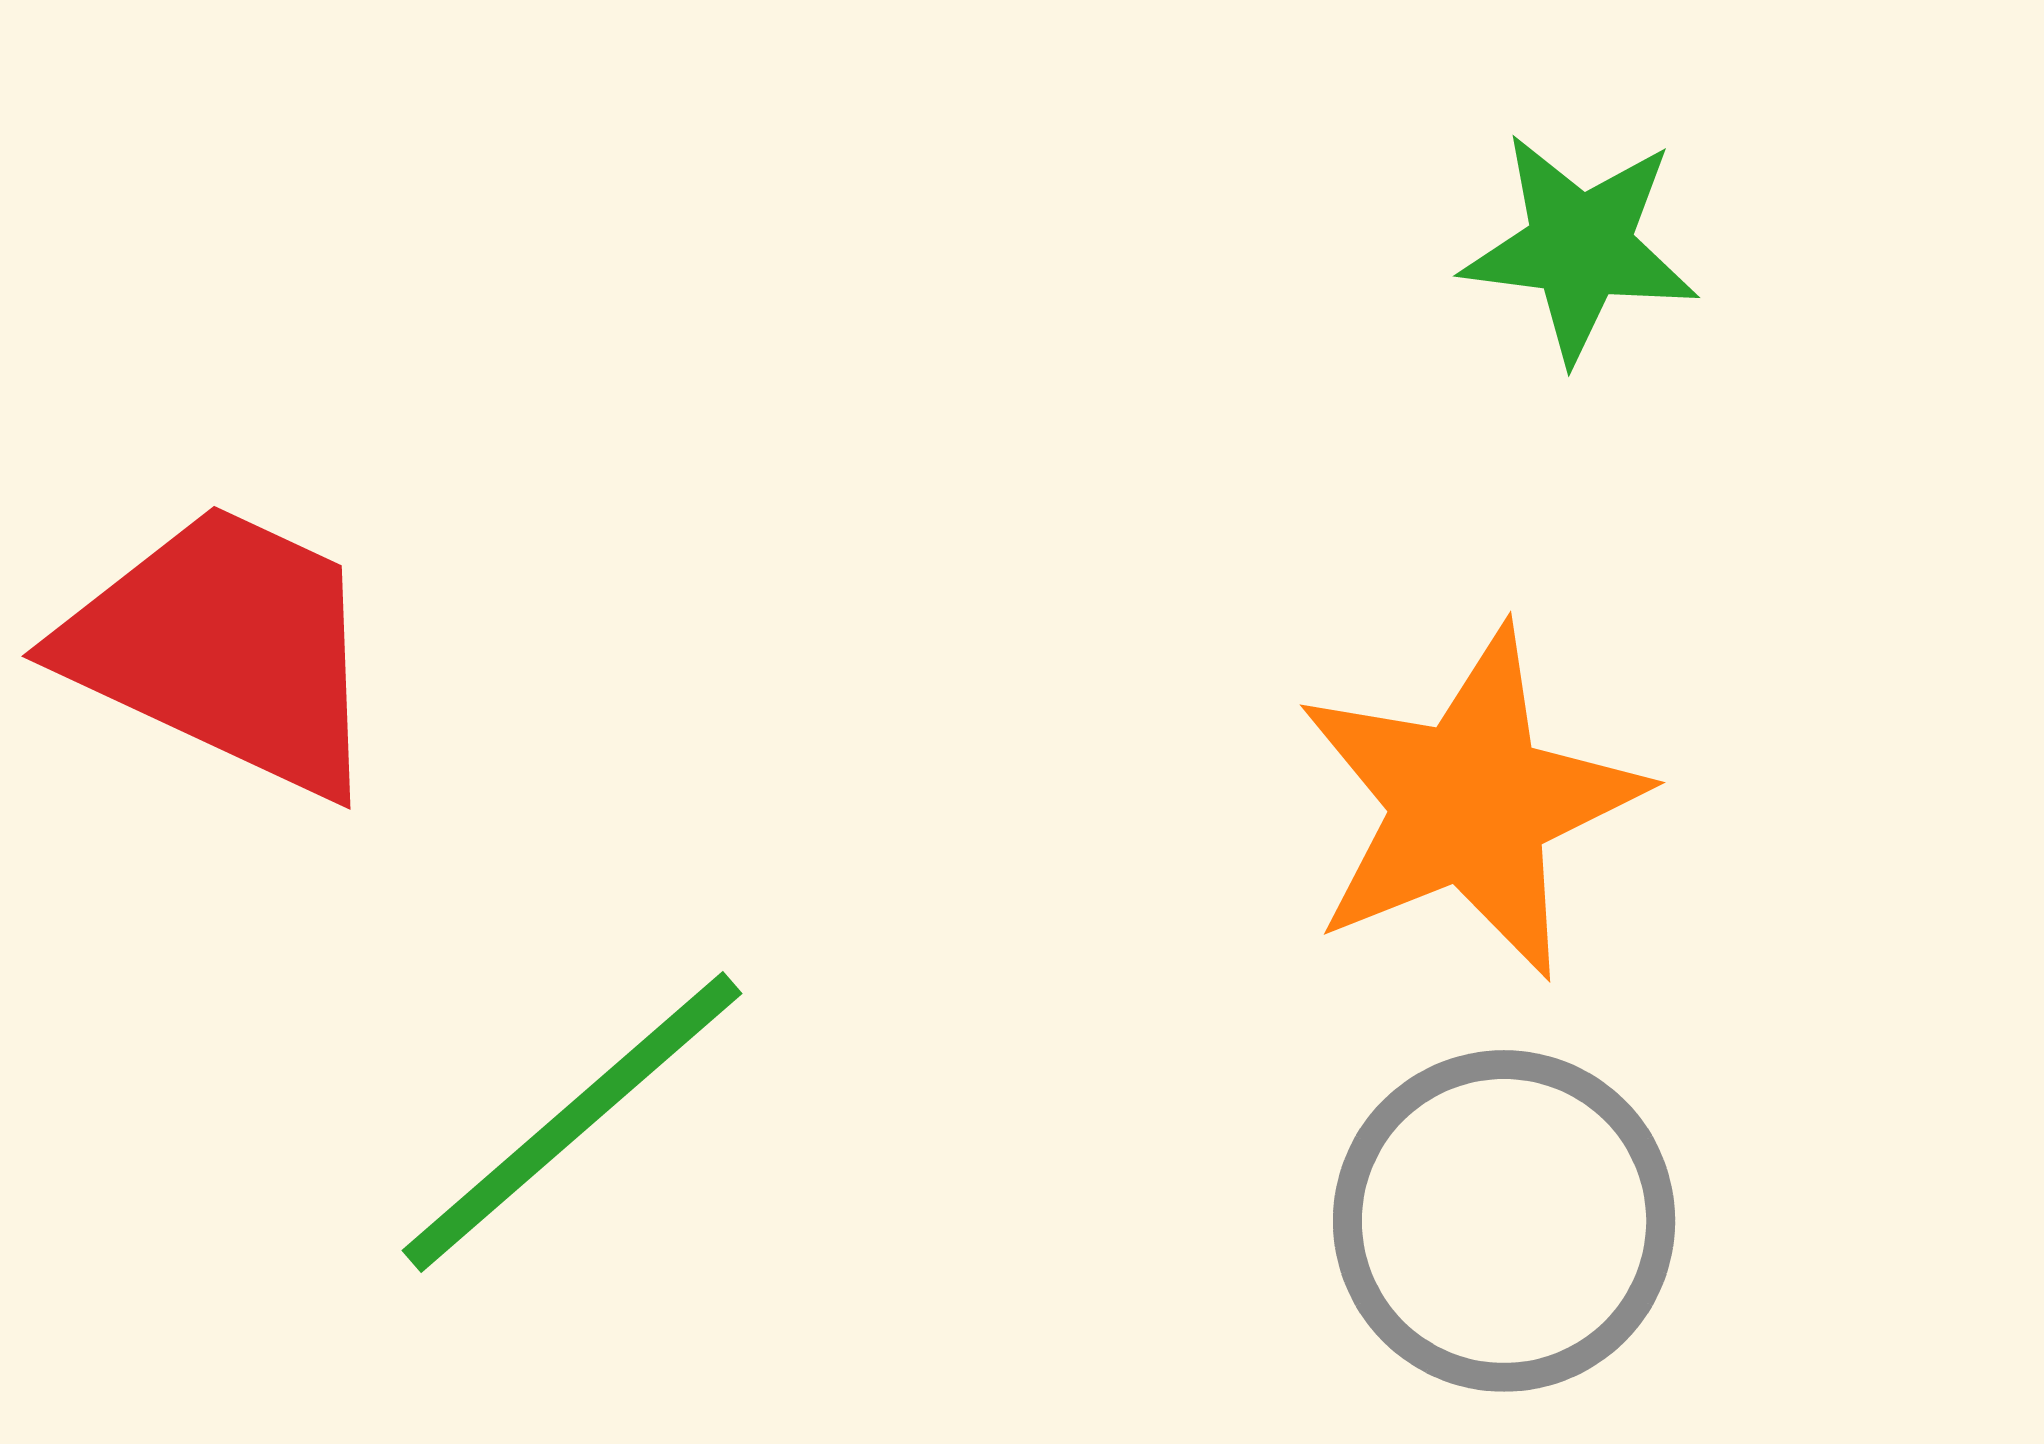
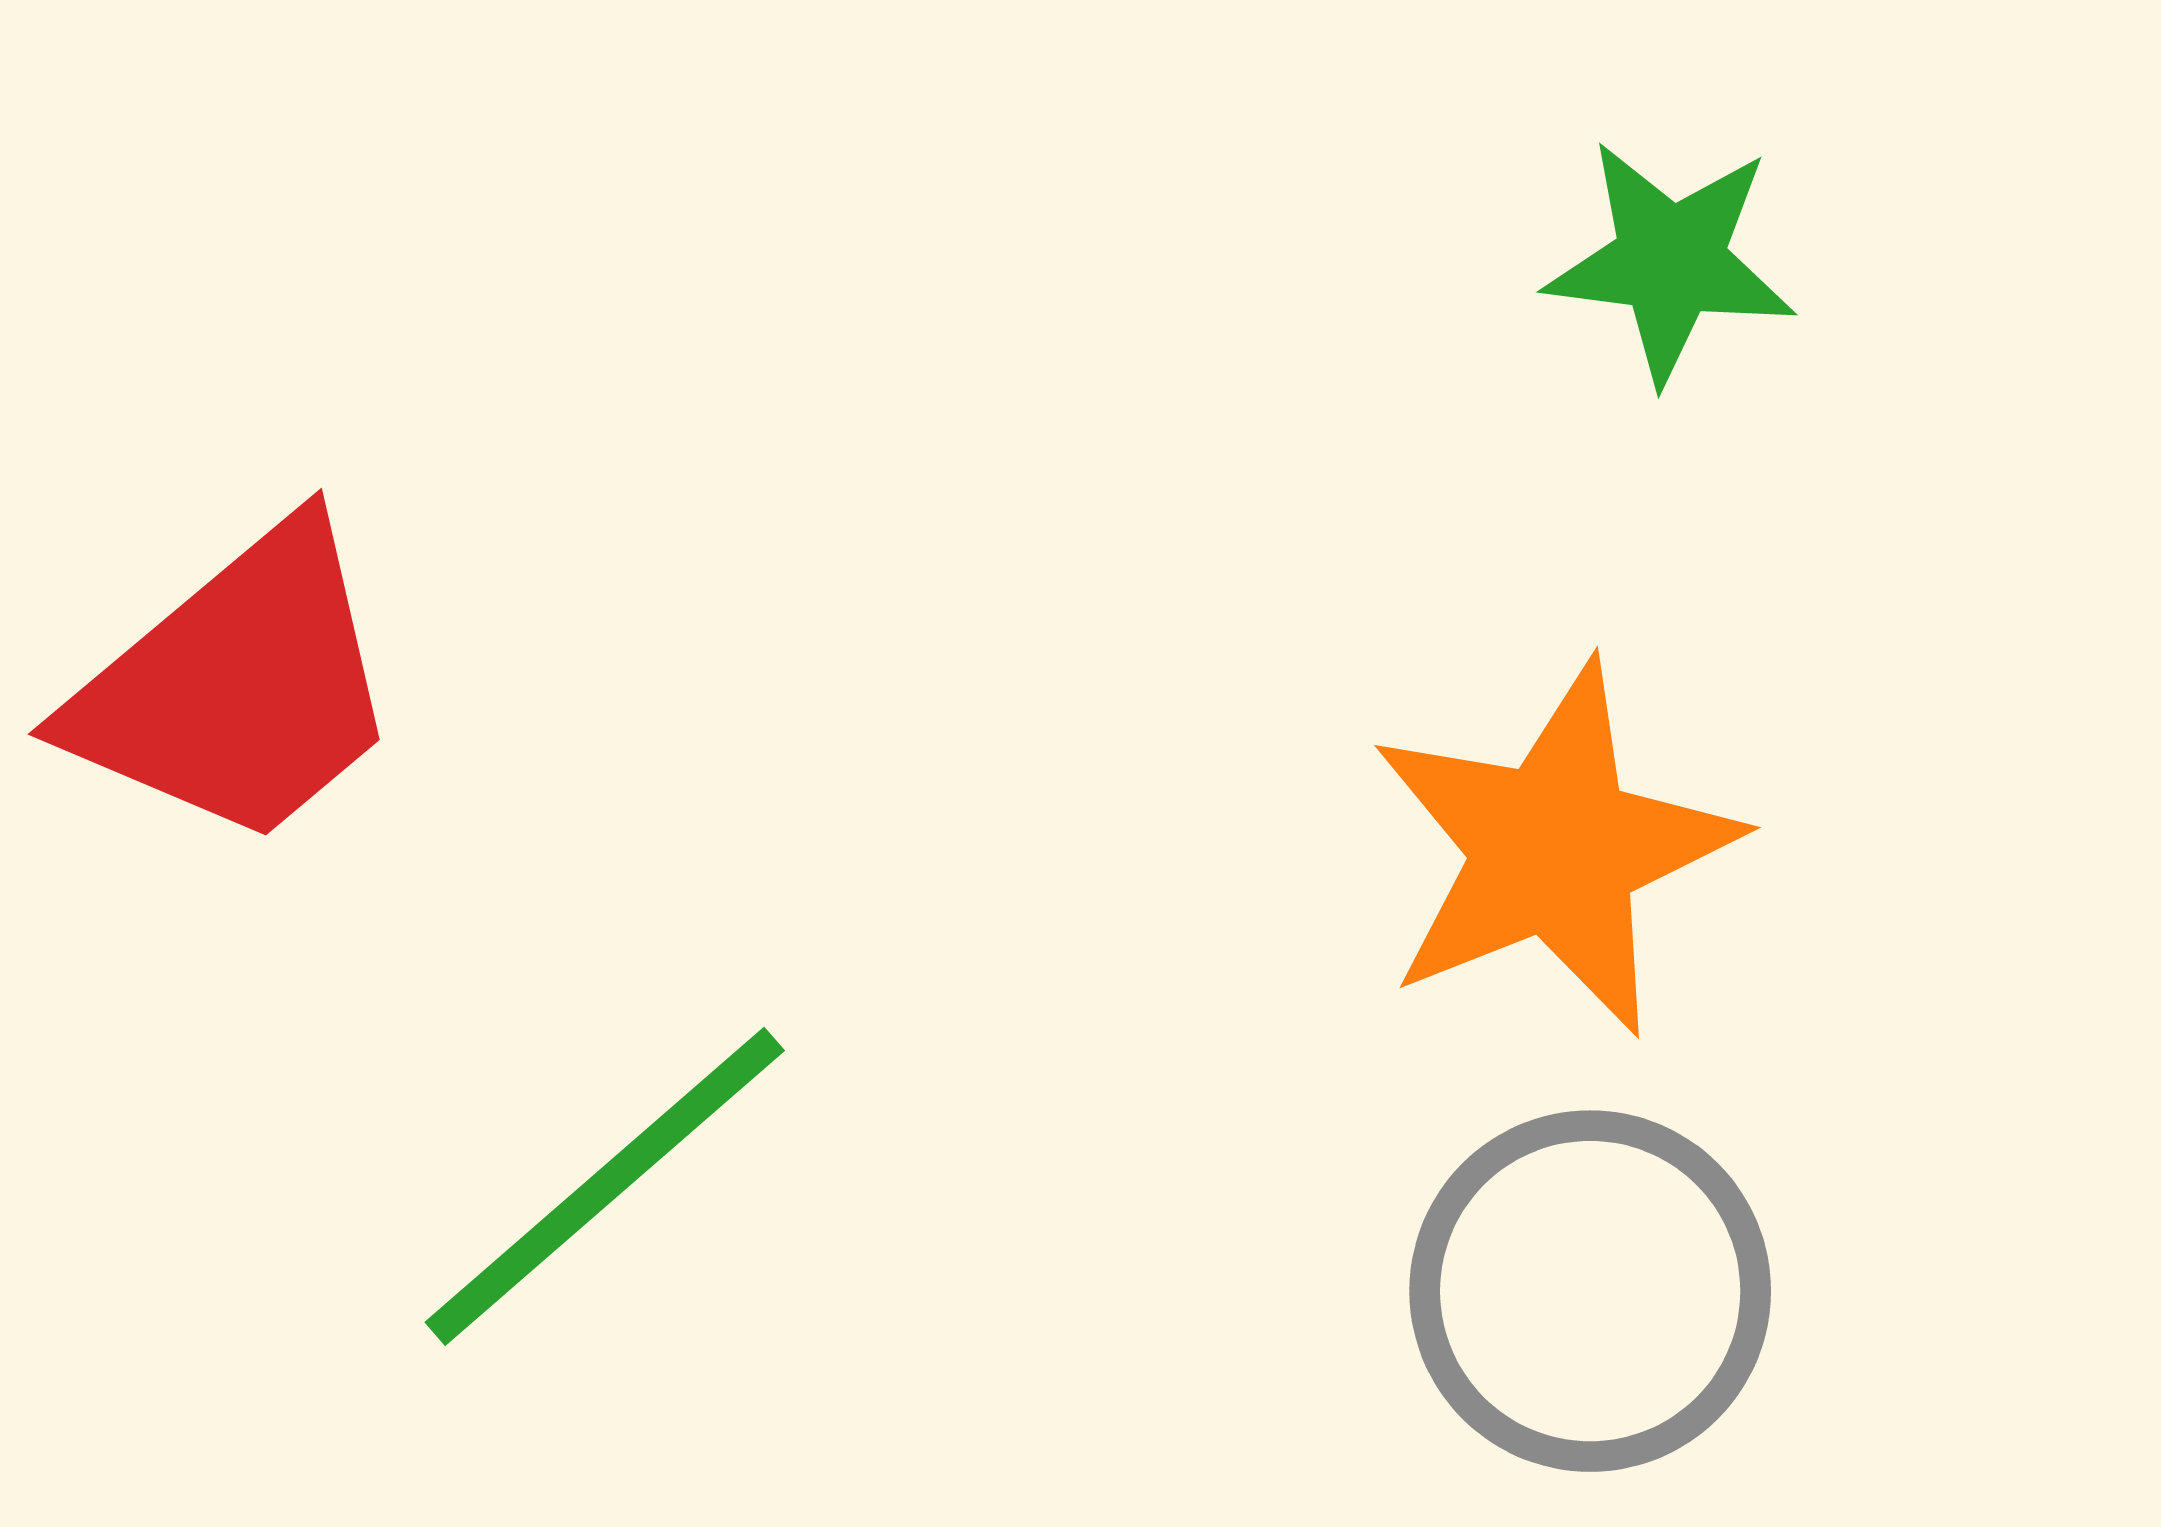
red trapezoid: (225, 649) -> (238, 686), turned 115

